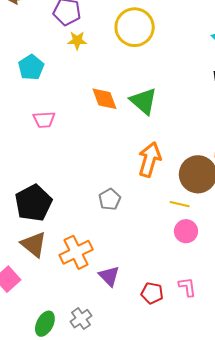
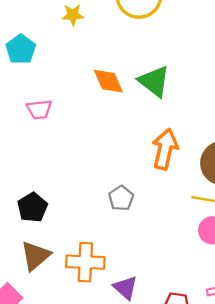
black pentagon: (33, 203) -> (32, 207), size x0.7
brown triangle: (34, 244) -> (35, 256), turned 44
orange cross: (76, 252) -> (85, 262), turned 32

